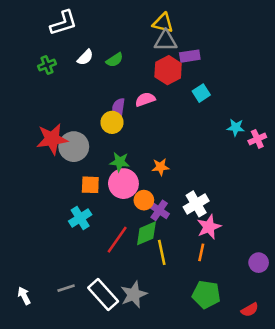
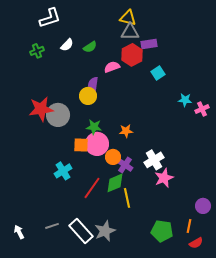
pink semicircle: (145, 99) -> (112, 67), moved
orange square: (90, 185) -> (81, 145), moved
orange line: (201, 252) -> (189, 226), moved

